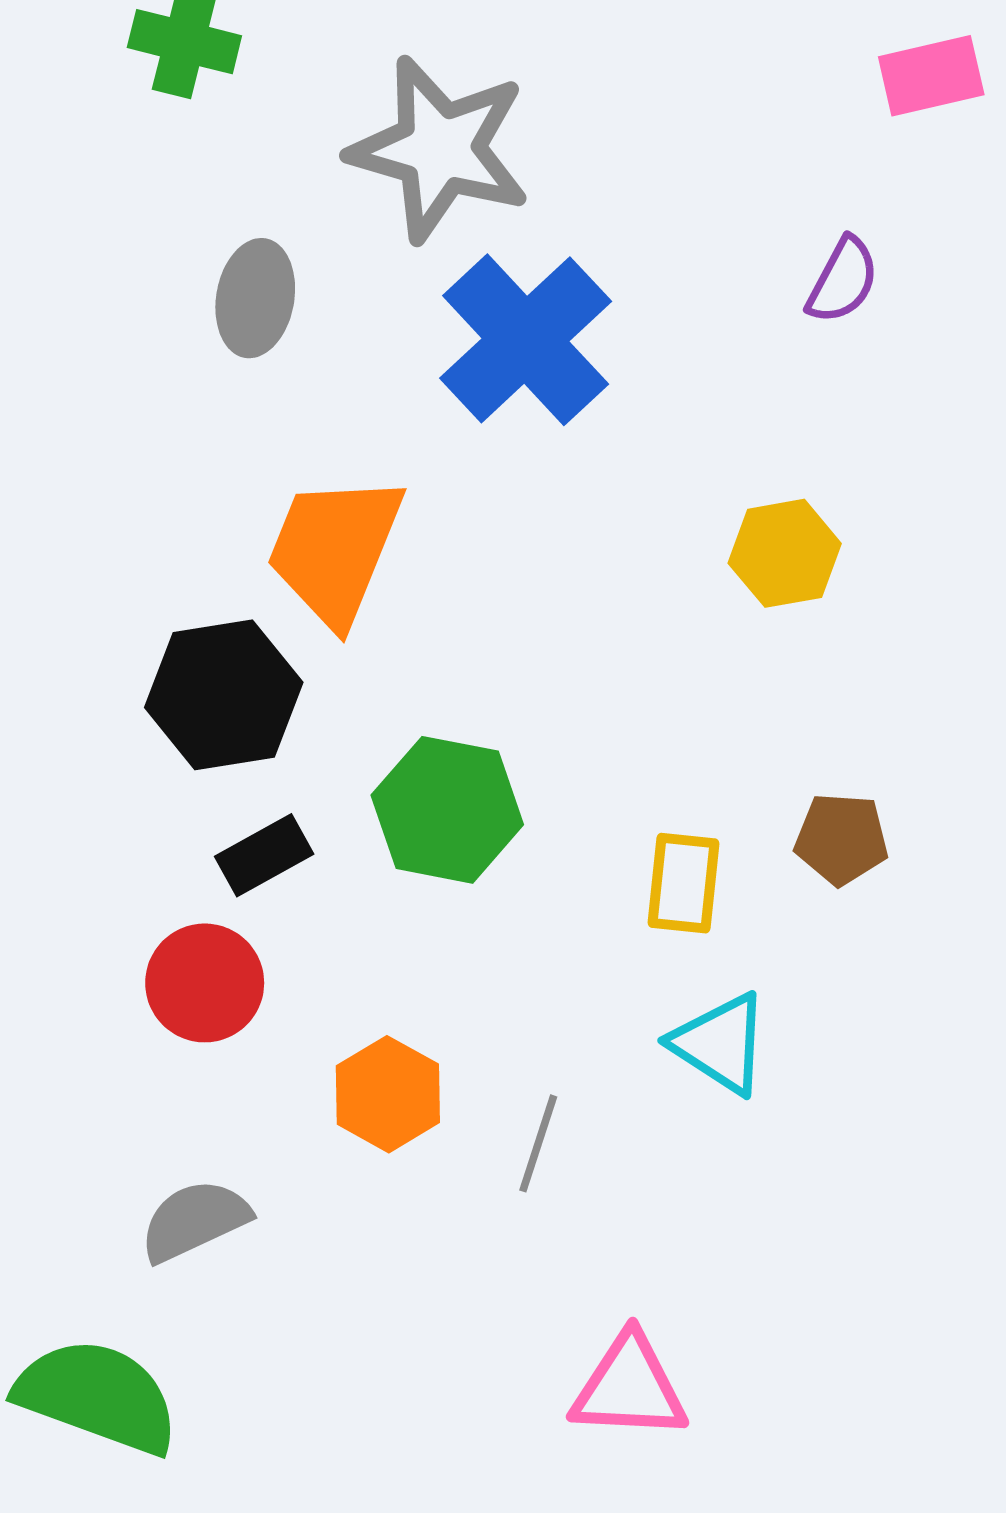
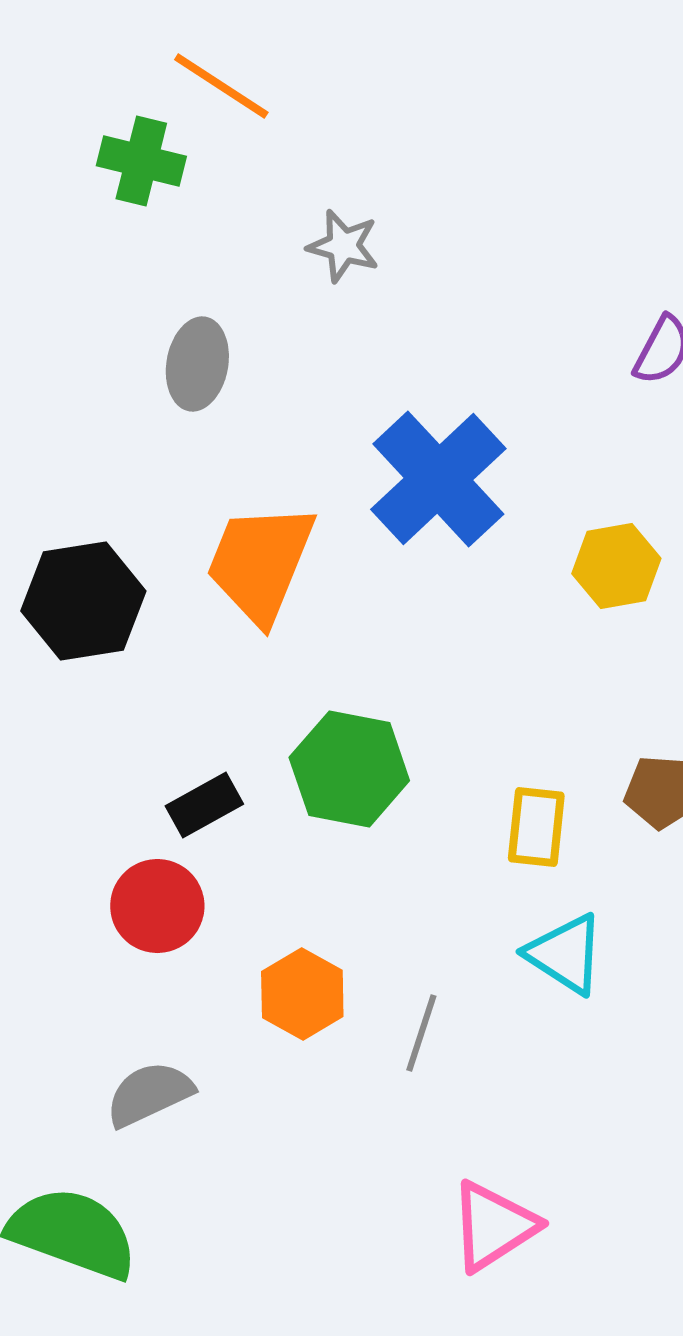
gray star: (440, 149) -> (343, 246), size x0.5
blue cross: (526, 340) -> (438, 479), moved
black hexagon: (224, 695) -> (83, 601), moved
pink triangle: (629, 1387) -> (493, 1226), turned -36

